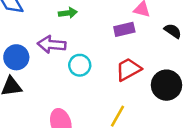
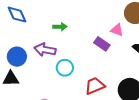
purple rectangle: (124, 29) -> (102, 44), turned 42
red trapezoid: (128, 69) -> (95, 86), moved

